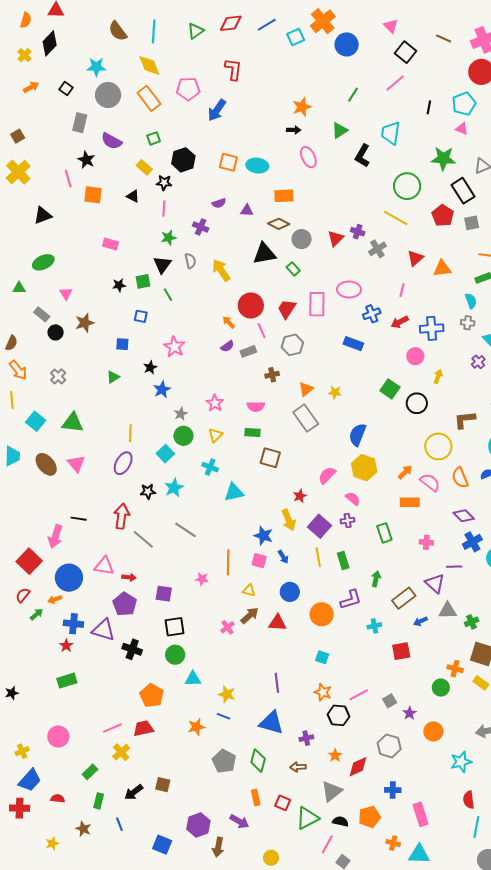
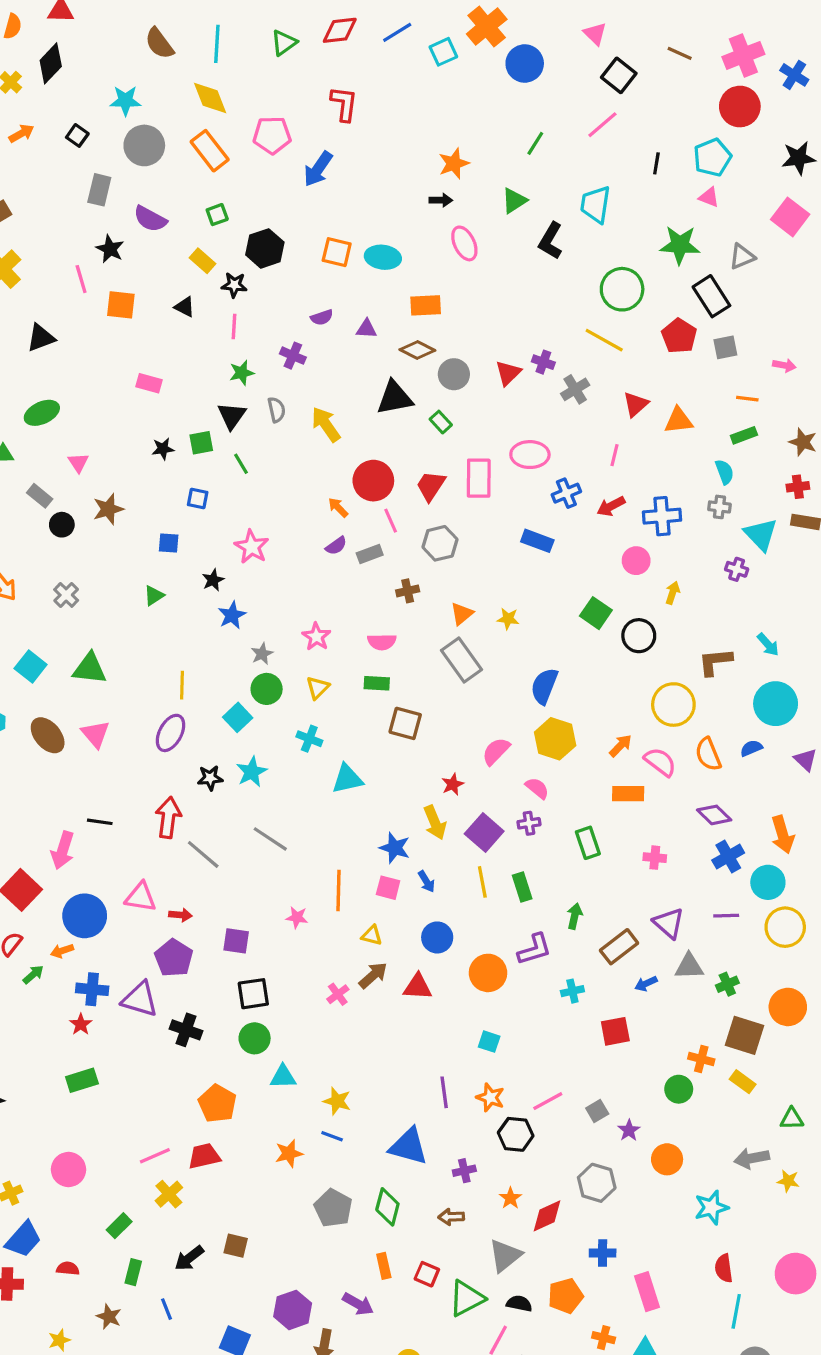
purple cross: (478, 362) -> (737, 569), turned -32
purple line: (454, 567) -> (726, 916), moved
purple line: (277, 683) -> (444, 1092), moved

